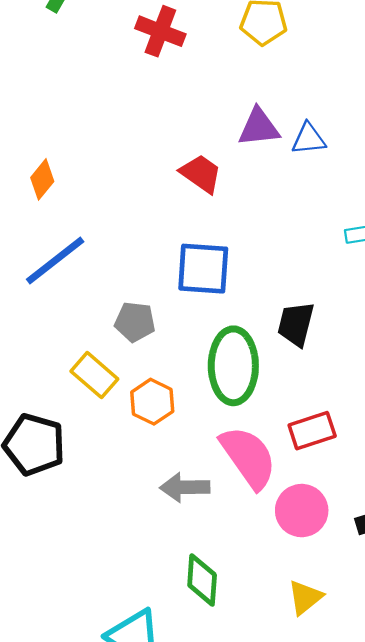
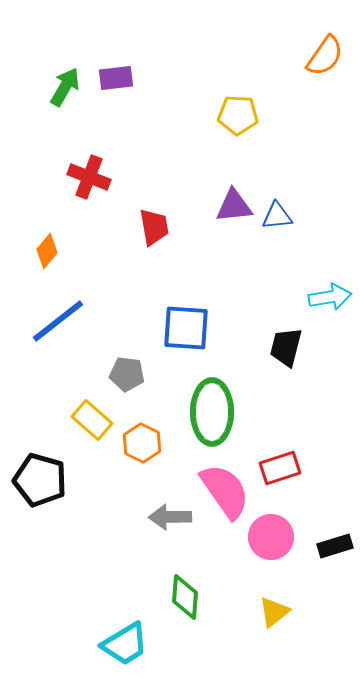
red cross: (160, 31) -> (89, 177), moved
red trapezoid: (201, 174) -> (154, 227), moved, turned 45
black trapezoid: (296, 324) -> (286, 347), moved

